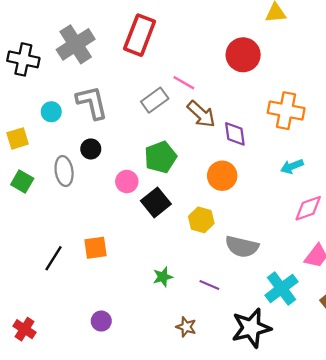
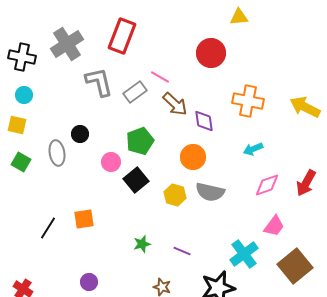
gray L-shape: (92, 102) -> (99, 82), moved
cyan circle: (51, 112) -> (24, 95), moved
yellow square: (18, 138) -> (17, 125), turned 30
gray semicircle: (242, 247) -> (210, 192), moved

